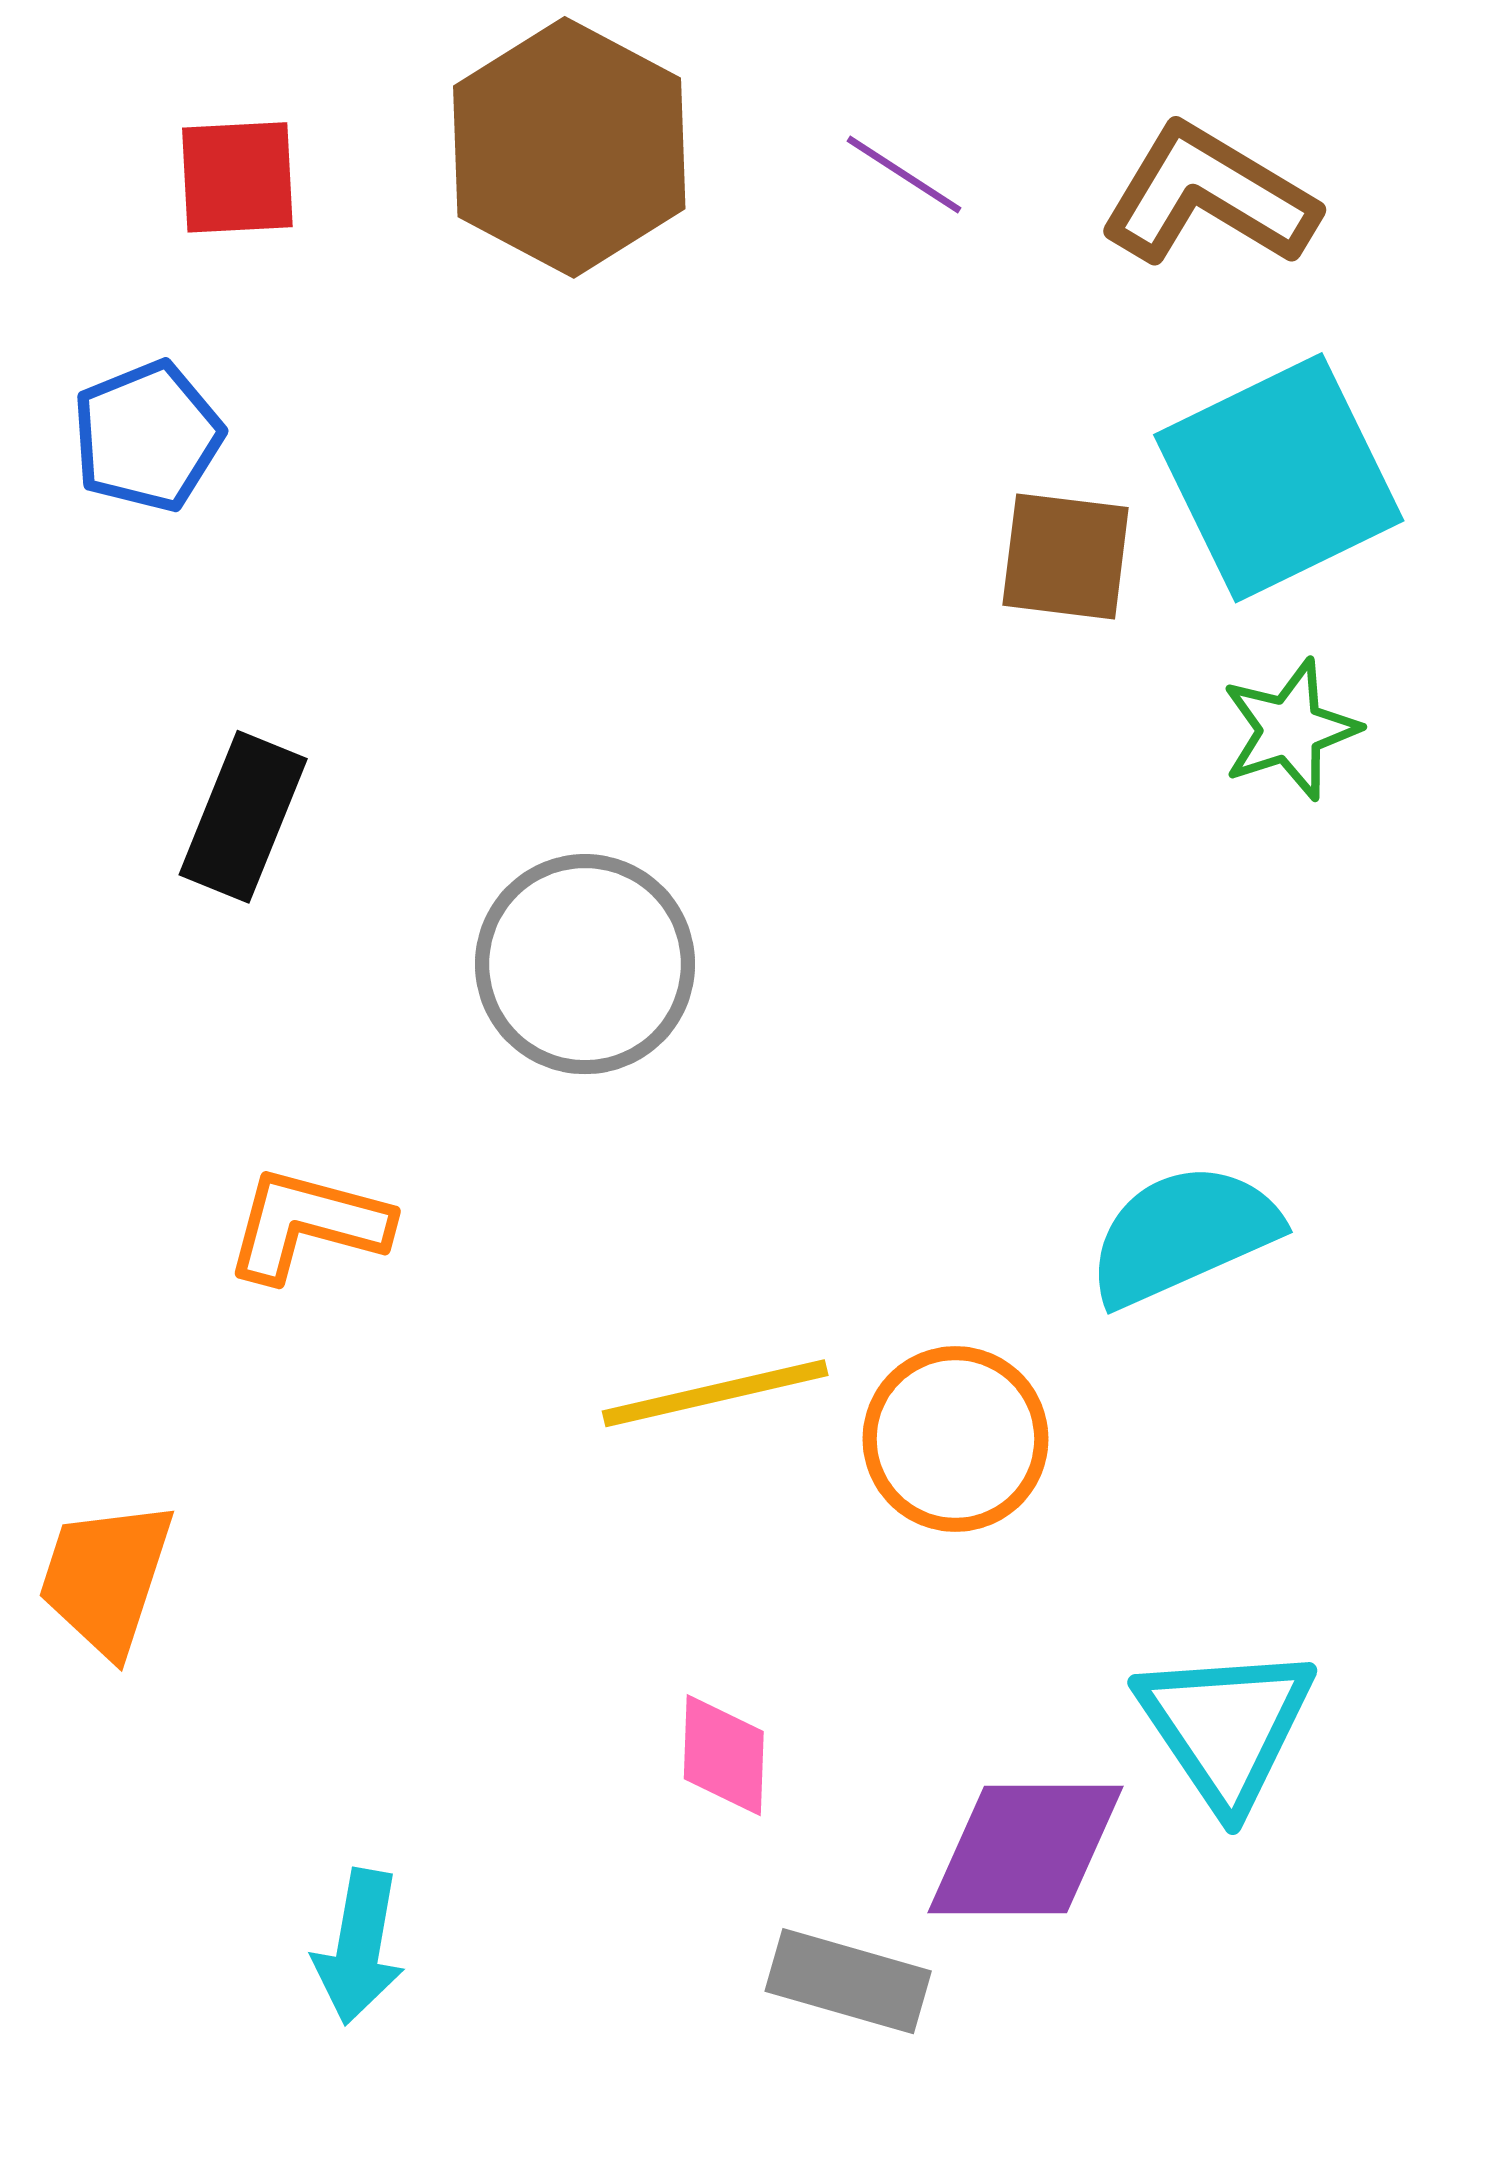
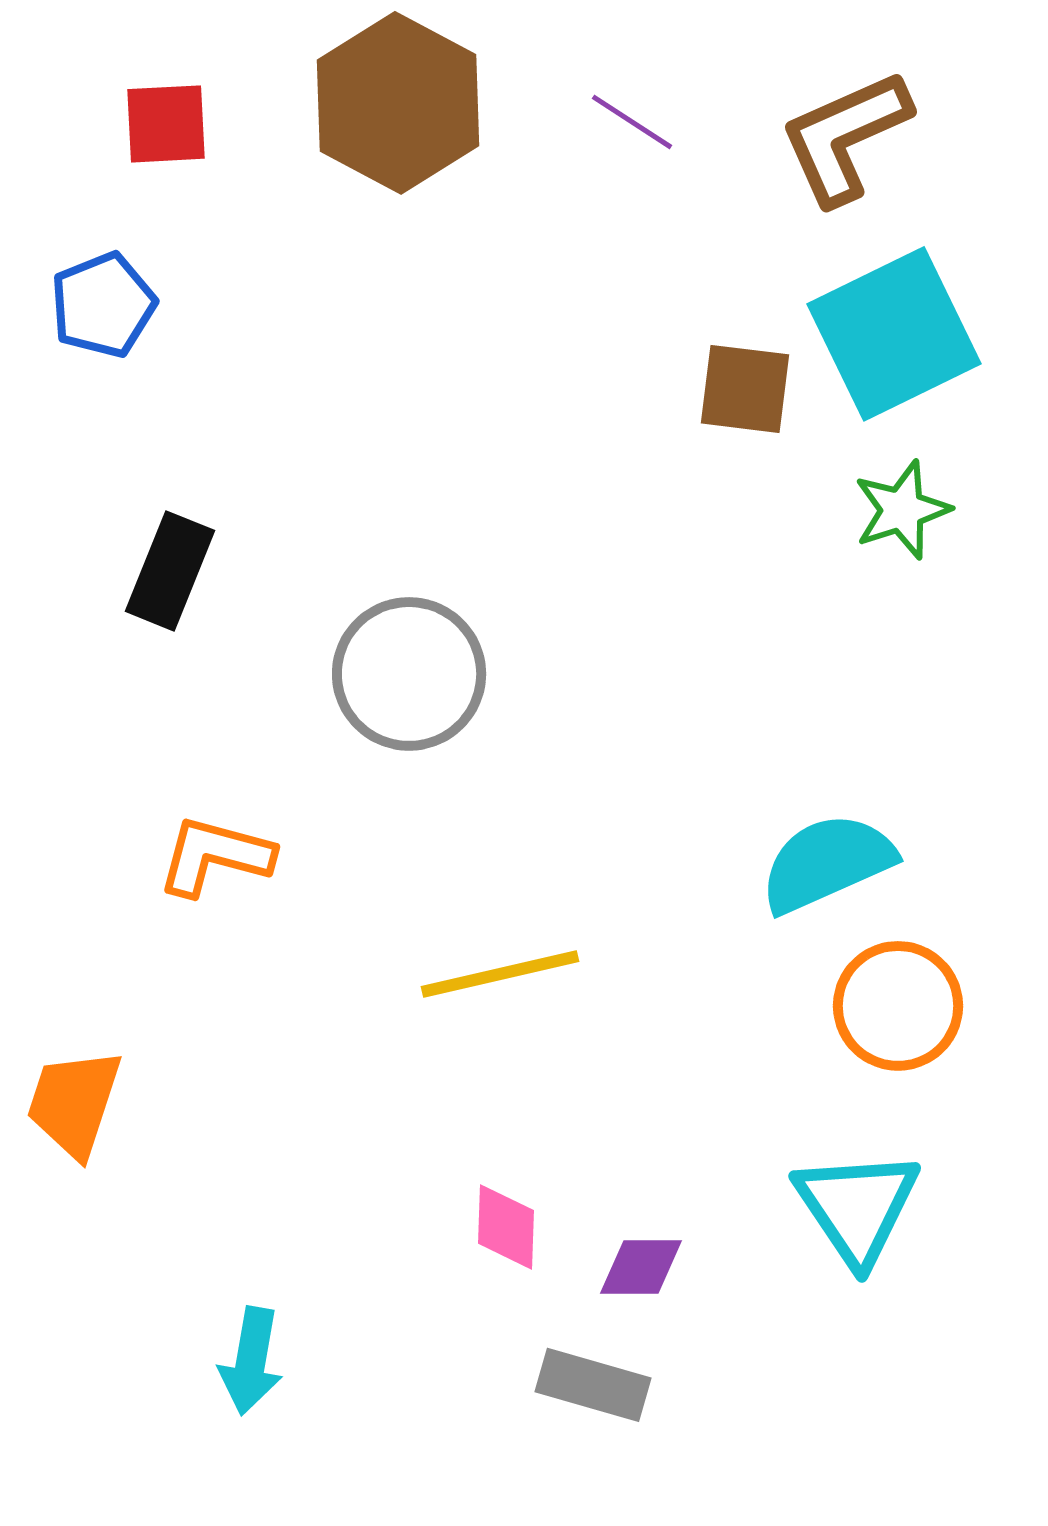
brown L-shape: (1209, 196) -> (845, 137), turned -55
orange circle: (955, 1439) -> (898, 1006), moved
purple diamond: (1026, 1850) -> (641, 1267), moved, size x0.6

